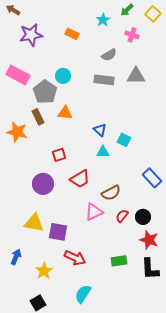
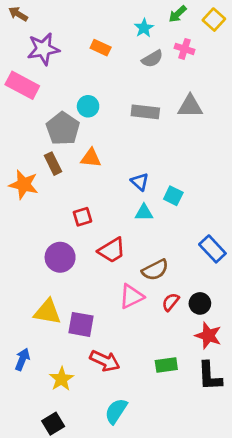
gray semicircle: (109, 55) -> (152, 59), moved
pink rectangle: (18, 75) -> (22, 85), moved

